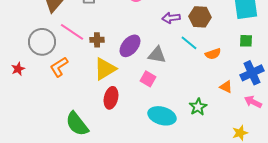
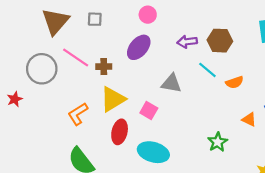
purple ellipse: (130, 46) -> (139, 47), moved
orange L-shape: (59, 67) -> (78, 114), moved
pink square: (148, 79) -> (149, 110), moved
cyan ellipse: (162, 116) -> (153, 152), moved

